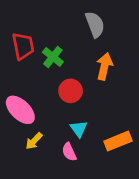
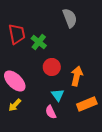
orange arrow: (104, 66) -> (77, 76), moved
yellow arrow: (34, 141) -> (15, 105), moved

